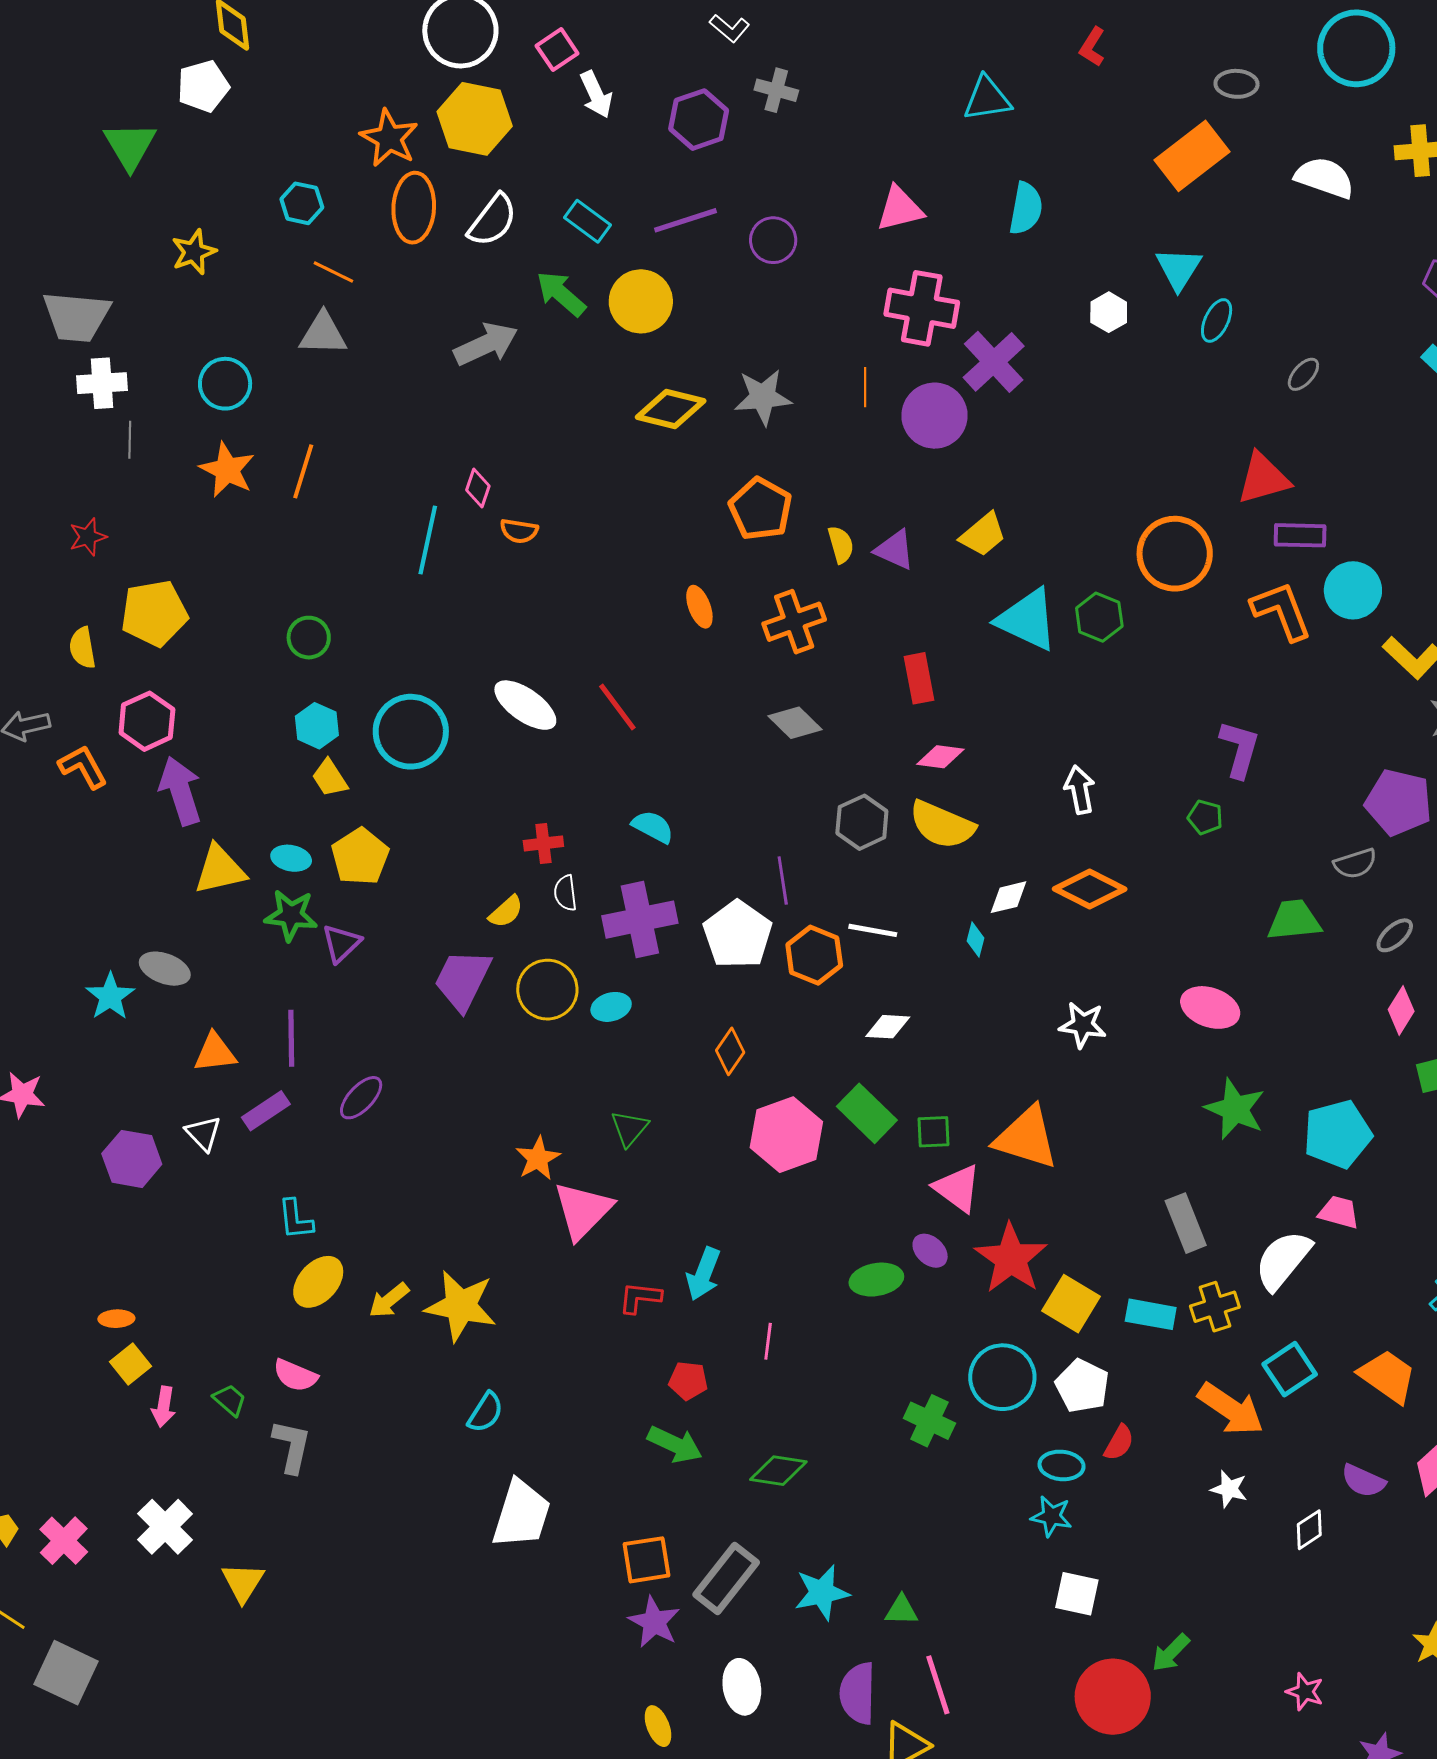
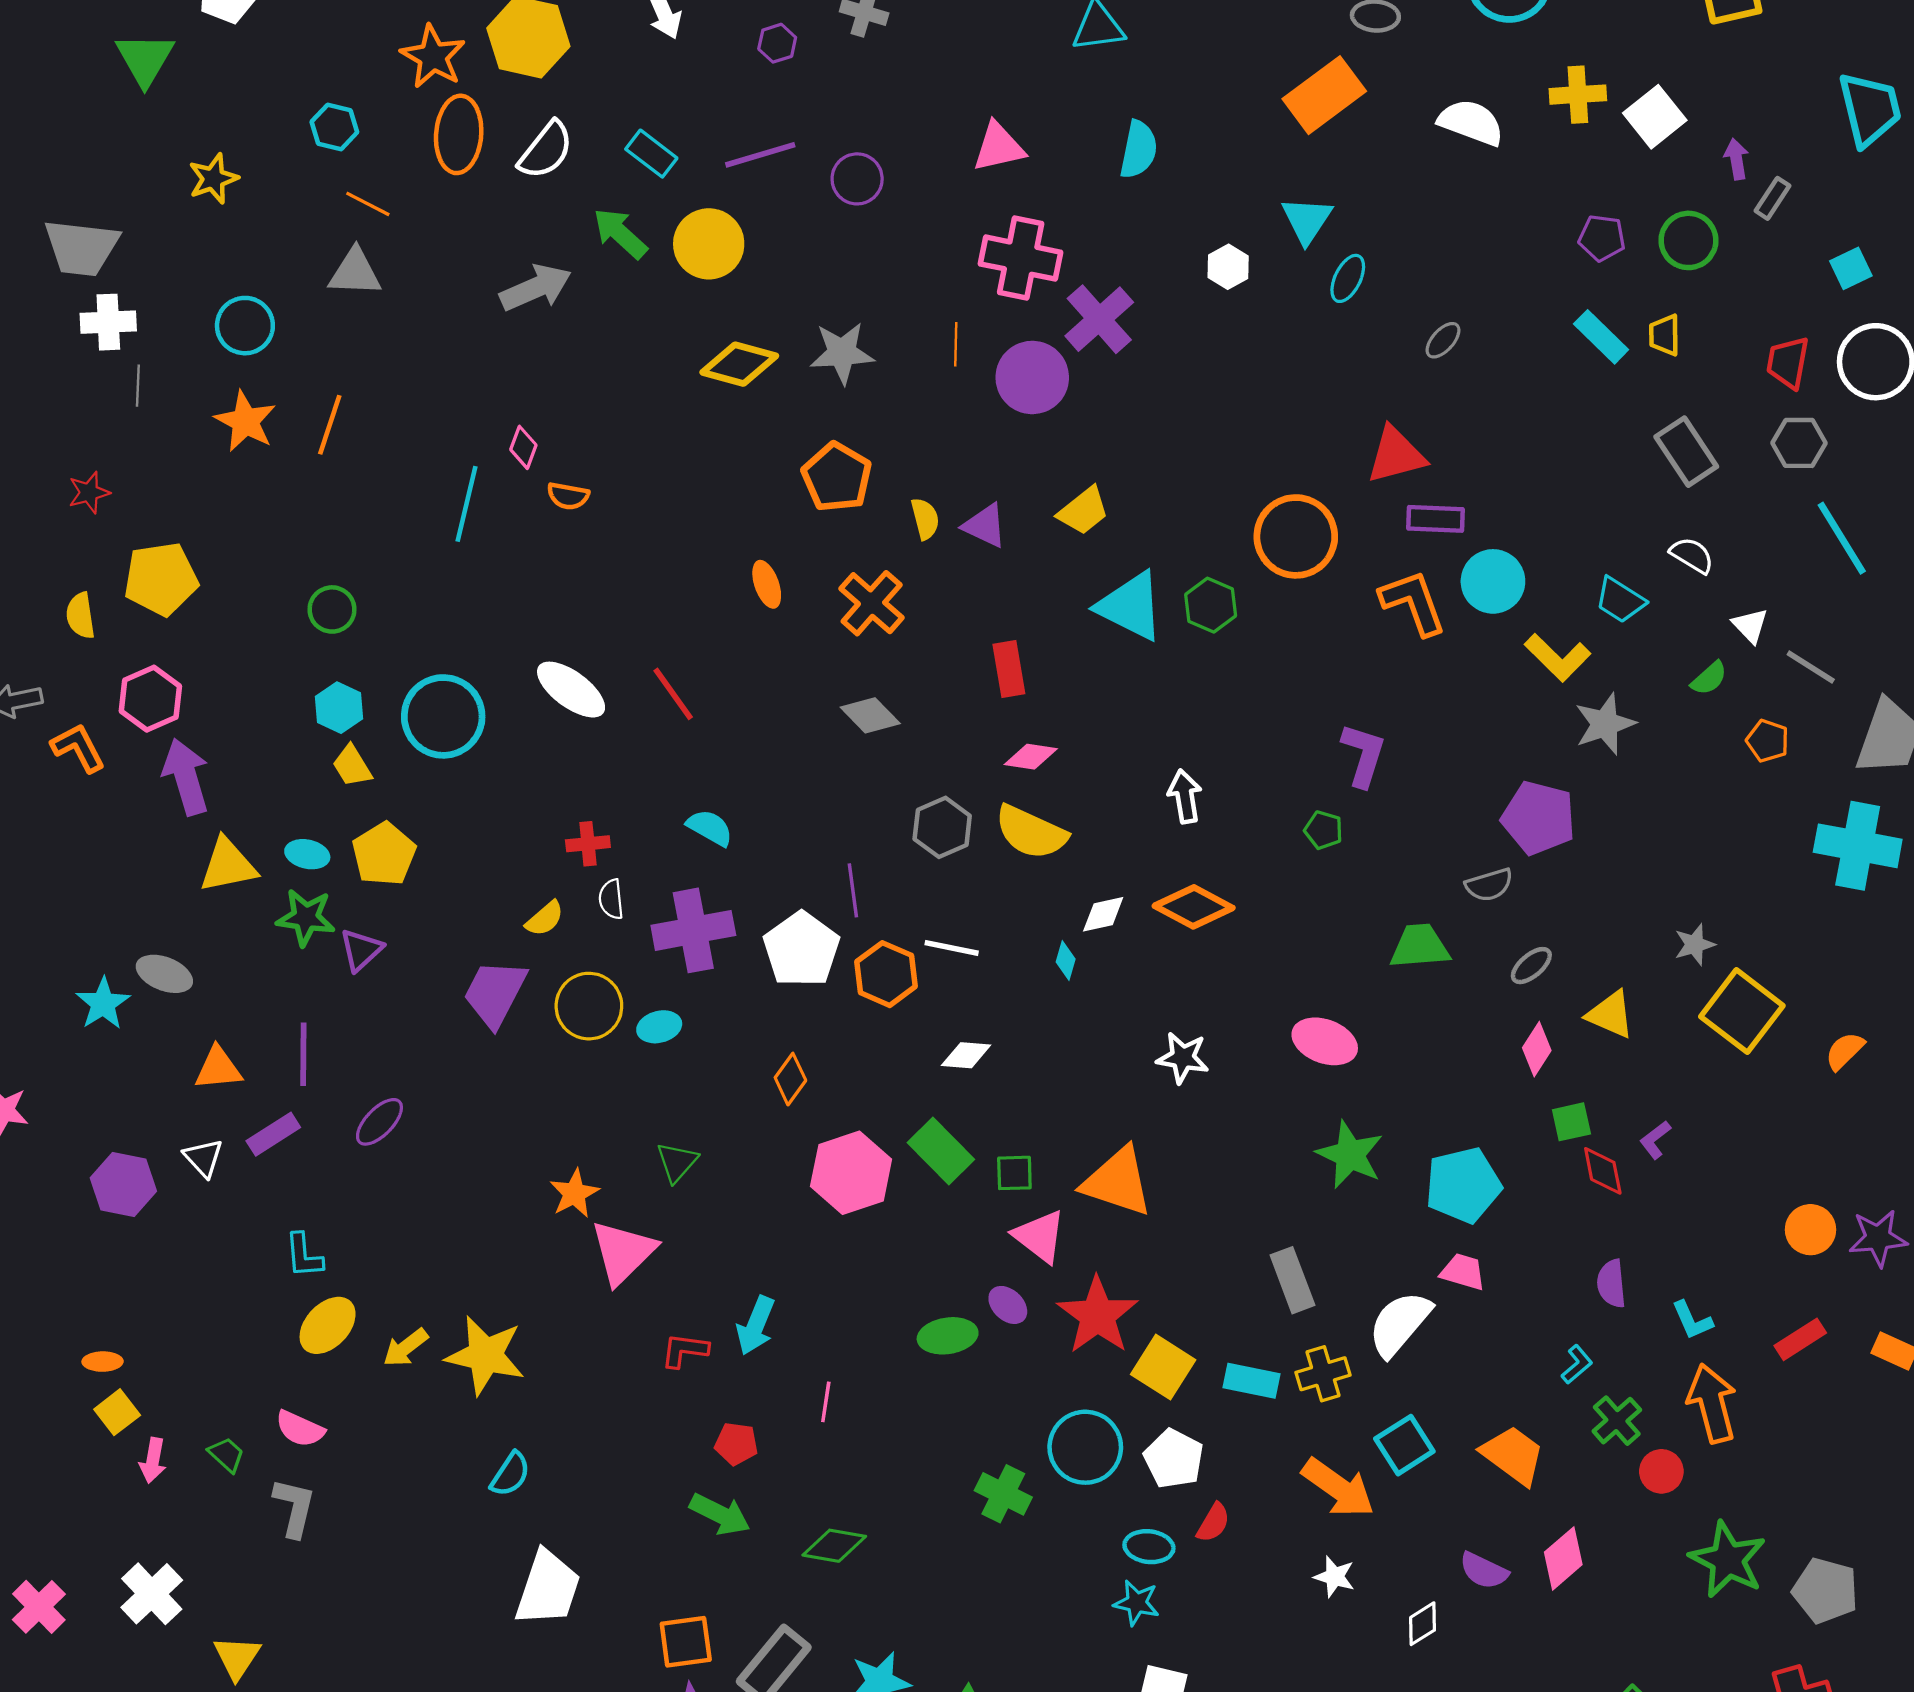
purple hexagon: (699, 120) -> (777, 43), size x0.6
orange cross: (794, 622) -> (872, 603), turned -30

